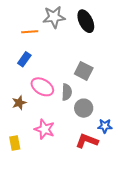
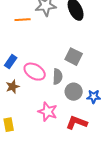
blue rectangle: (24, 59) -> (11, 62), moved
blue star: (105, 126) -> (94, 97), moved
pink star: (44, 129) -> (48, 112), moved

